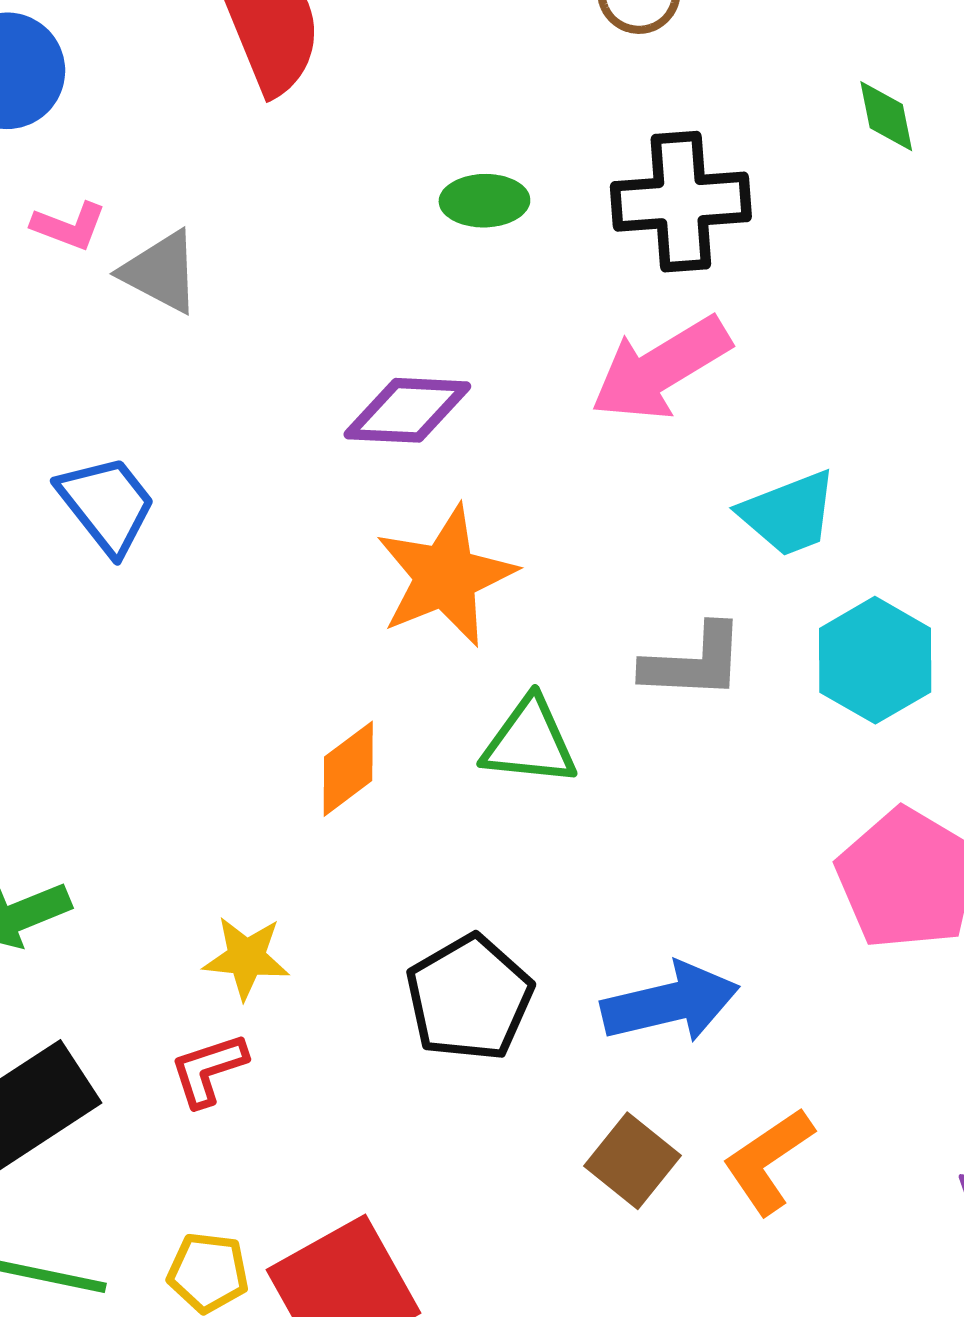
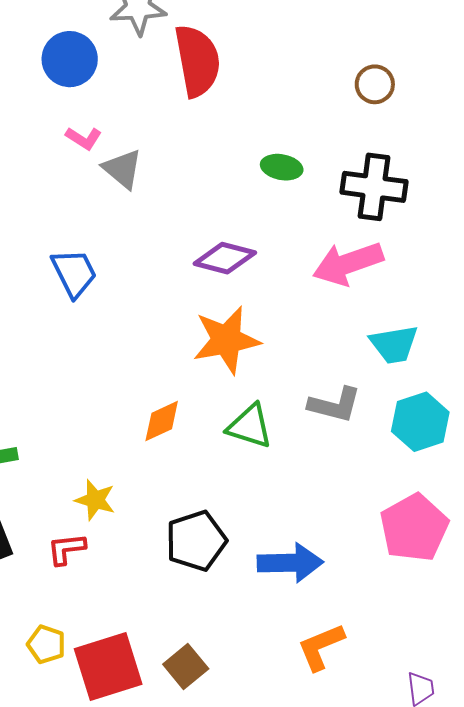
brown square: (632, 1161) -> (186, 666), moved

